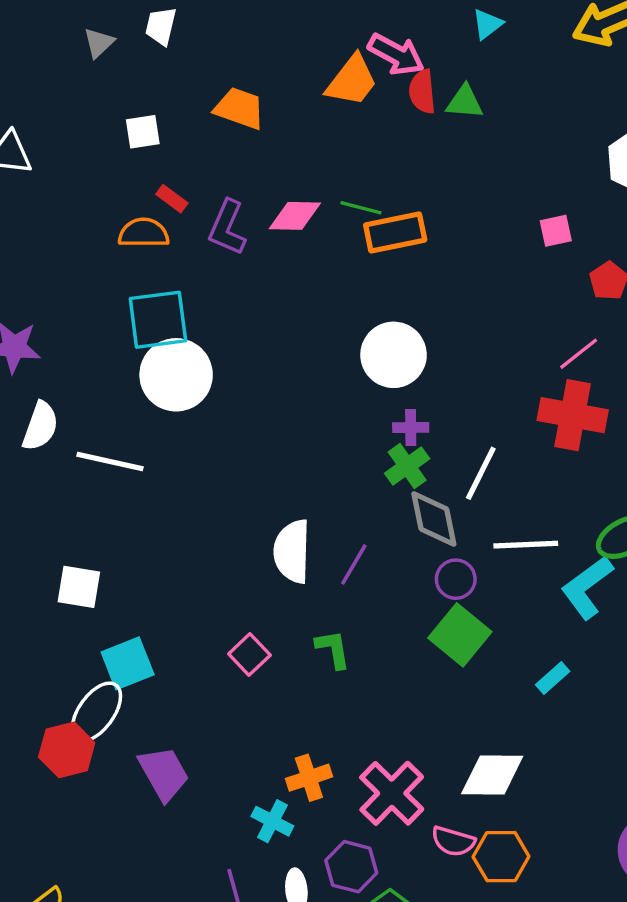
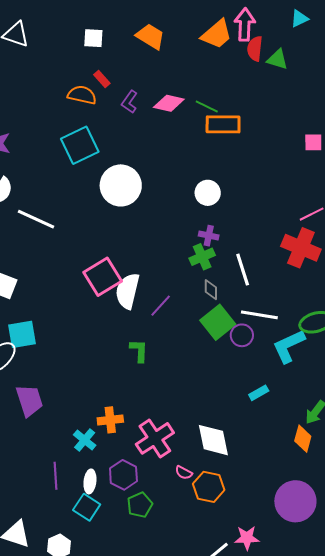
pink arrow: (396, 54) -> (245, 25), turned -128
purple L-shape: (227, 228) -> (129, 102), size x0.7
cyan square: (158, 320) -> (80, 145), turned -30
white circle: (394, 355) -> (208, 193), size x0.7
white circle: (176, 375) -> (121, 185), moved
white line: (481, 473) -> (243, 270), turned -56
gray diamond: (434, 519) -> (211, 290), size x0.6
purple circle: (456, 579) -> (242, 335), moved
green square: (460, 635) -> (218, 322), moved
pink square: (249, 655) -> (103, 277), moved, size x1.6
white diamond: (492, 775) -> (213, 440), turned 66
pink semicircle: (453, 841) -> (184, 473), size x0.7

